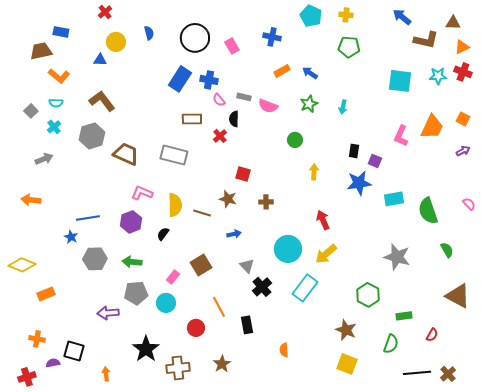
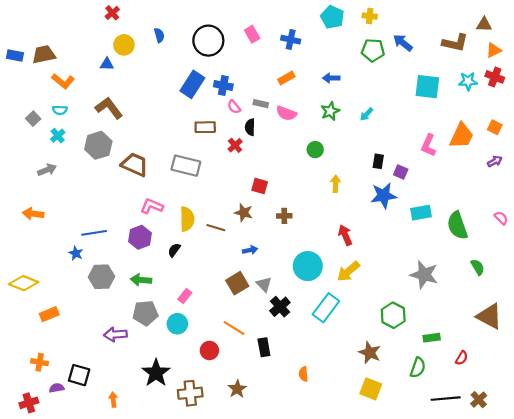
blue arrow: (402, 17) -> (403, 43), moved
blue rectangle: (61, 32) -> (15, 56), moved
pink rectangle: (232, 46) -> (252, 34), moved
orange rectangle: (282, 71) -> (286, 78), moved
blue arrow: (310, 73) -> (331, 78), turned -35
cyan arrow: (343, 107) -> (366, 114), turned 32
brown square: (201, 265) -> (237, 283), moved
orange line: (219, 307) -> (234, 328), turned -30

